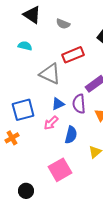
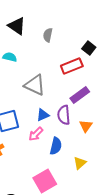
gray semicircle: (63, 24) -> (48, 35), turned 80
red rectangle: (73, 55) -> (72, 66), moved

